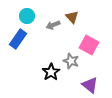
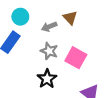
pink square: (89, 45) -> (76, 58), moved
gray star: (71, 61) -> (49, 51), moved

